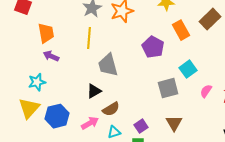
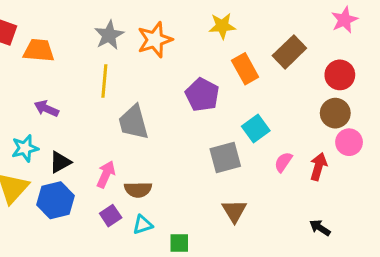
orange trapezoid: (46, 33) -> (39, 50), moved, turned -75
black triangle: (94, 91) -> (60, 162), moved
brown semicircle: (111, 109) -> (138, 190), turned 30
pink arrow: (90, 123) -> (106, 174), moved, turned -36
purple square: (141, 126) -> (111, 216), moved

